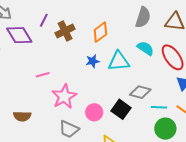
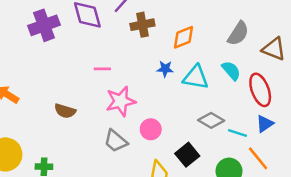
cyan line: (159, 107) -> (237, 133), moved
black square: (121, 109) -> (187, 155), moved

